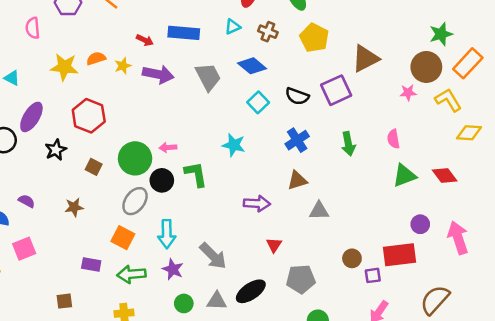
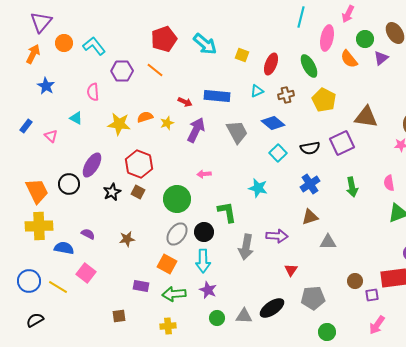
brown cross: (268, 32) -> (286, 95), turned -35
brown triangle: (365, 58) -> (366, 117), turned 35
purple arrow: (158, 74) -> (196, 130), turned -75
cyan triangle: (12, 78) -> (76, 118), moved
black semicircle: (297, 96) -> (310, 148), turned -30
pink arrow: (168, 147) -> (204, 174), moved
brown square: (94, 167) -> (138, 192), moved
black circle: (162, 180) -> (204, 232), moved
pink square: (24, 249) -> (86, 273), turned -30
gray arrow: (213, 256) -> (246, 247), moved, turned 55

